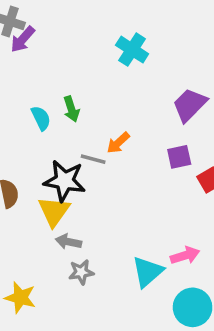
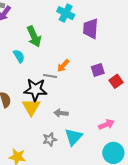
purple trapezoid: (190, 105) -> (90, 29), moved, turned -35
green arrow: (71, 109) -> (34, 36), moved, size x1.5
gray arrow: (68, 242) -> (61, 113), moved
cyan triangle: (148, 272) -> (74, 137), moved

